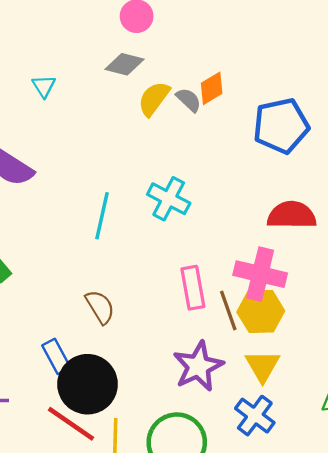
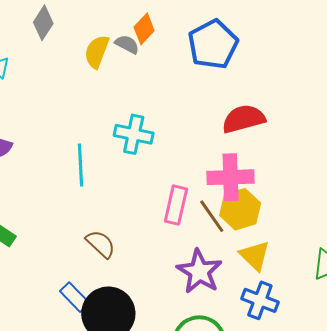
gray diamond: (125, 64) -> (43, 23), moved, turned -56
pink rectangle: (193, 288) -> (176, 205), turned 39

